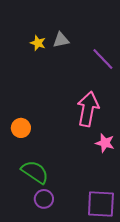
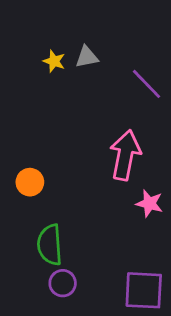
green semicircle: (35, 172) -> (50, 245), turned -128

